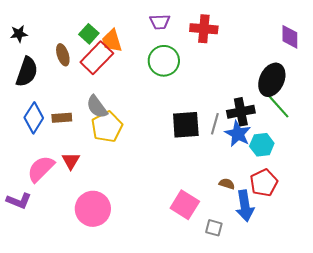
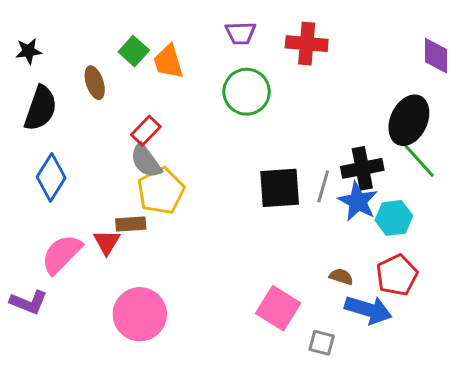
red rectangle: (97, 58) -> (146, 131), moved, size x0.6
brown rectangle: (62, 118) -> (131, 224), moved
blue arrow: (245, 206) -> (368, 310), turned -64

